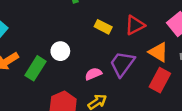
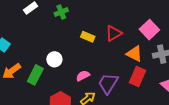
purple trapezoid: (122, 64) -> (108, 83), moved

